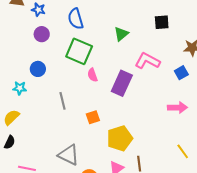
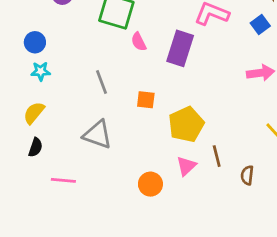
blue circle: (38, 69) -> (35, 42), moved
orange square: (93, 117) -> (146, 100), turned 32
gray triangle: (69, 155) -> (98, 135), moved

